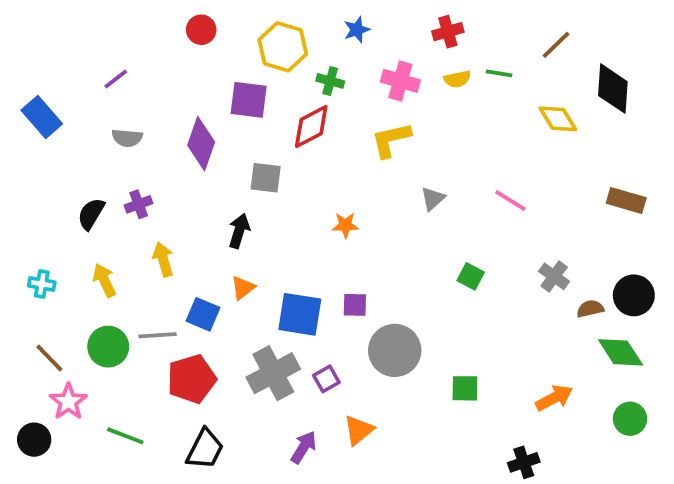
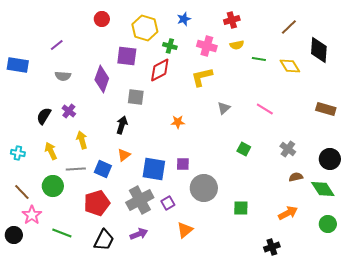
green line: (499, 73) -> (259, 59), moved
blue rectangle: (42, 117) -> (18, 65), turned -40
purple cross: (139, 204) -> (69, 111), turned -32
brown semicircle: (590, 309) -> (296, 177), moved
gray line: (158, 335) -> (76, 169), moved
purple arrow: (304, 447) -> (139, 234), moved, turned 36

